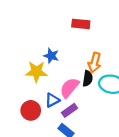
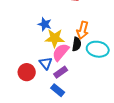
yellow star: (36, 72) -> (55, 38), moved
blue triangle: (52, 100) -> (46, 63), turned -40

